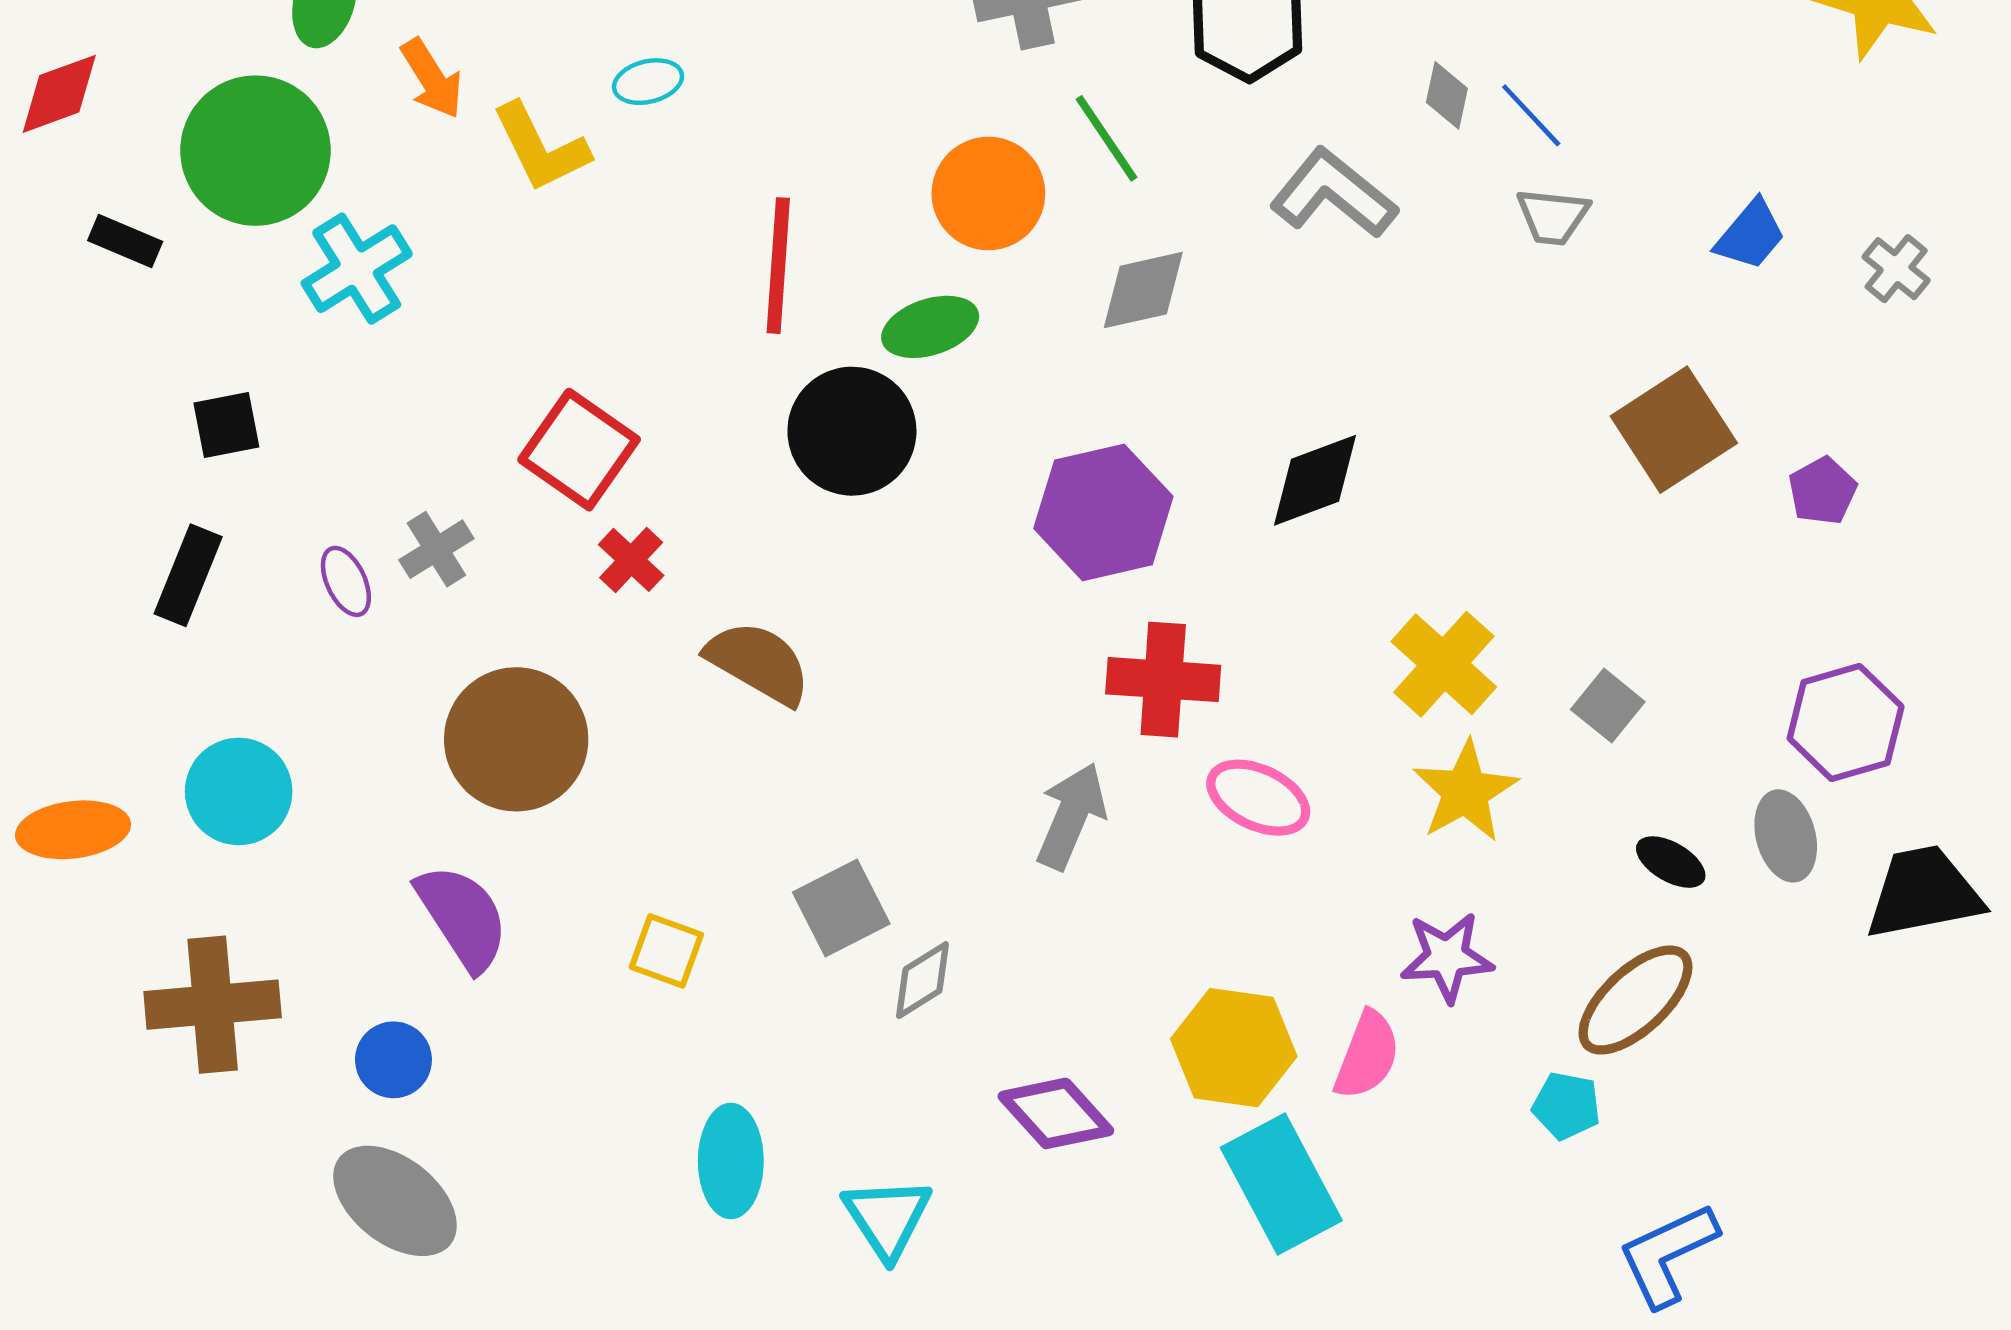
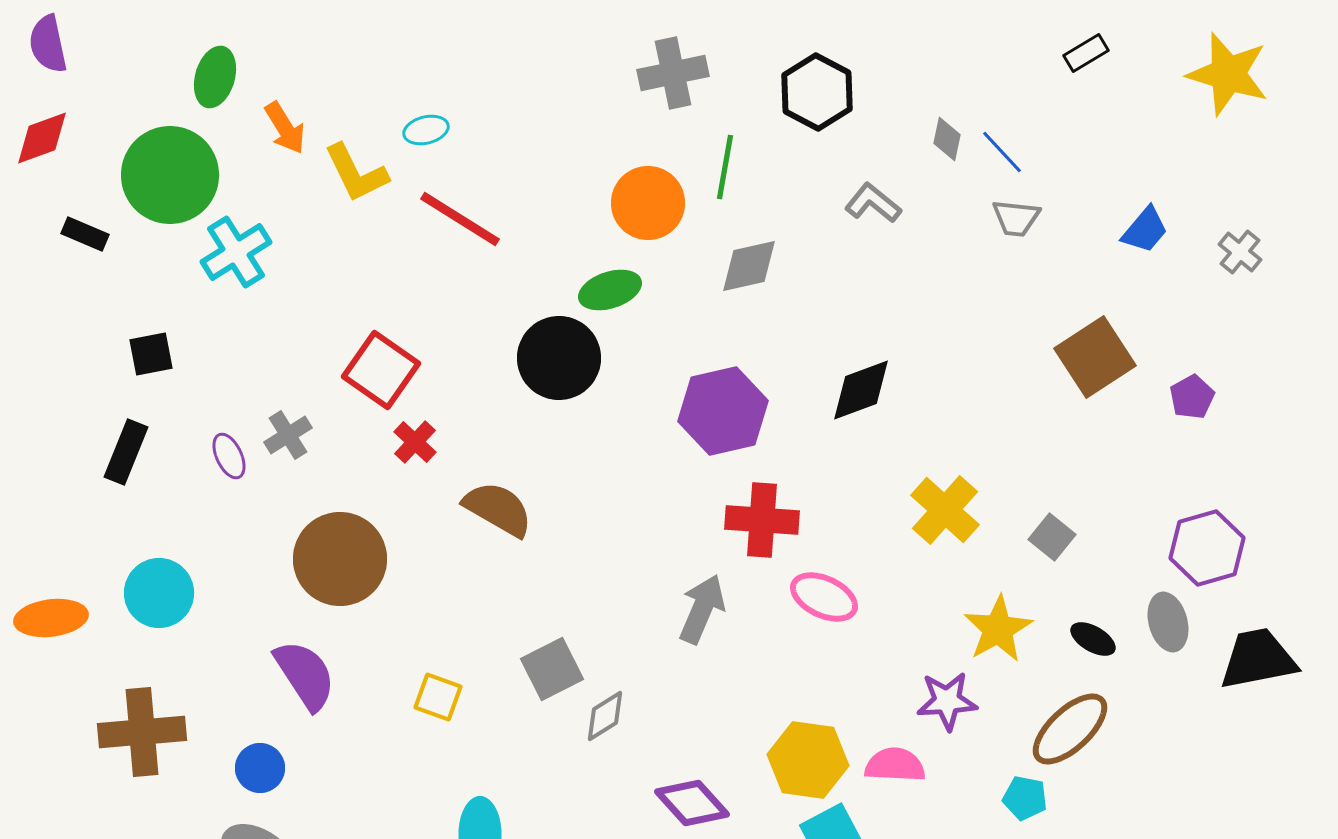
green line: (1106, 138) -> (725, 167), turned 44
gray L-shape: (1333, 193) -> (873, 203), size x0.7
red line: (778, 266) -> (460, 219), moved, turned -62
yellow star: (1465, 791) -> (998, 629), moved
pink semicircle: (1367, 1055) -> (895, 765), turned -108

